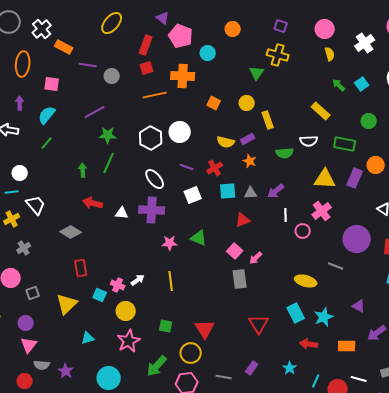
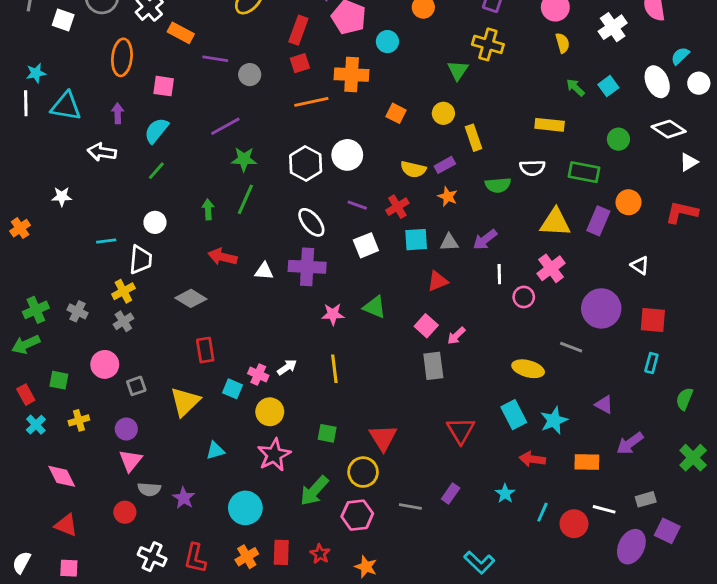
yellow rectangle: (321, 111) -> (550, 125), turned -36
white circle: (20, 173) -> (155, 222), moved
white trapezoid: (36, 205) -> (141, 260), turned 45
yellow cross: (12, 219) -> (123, 291), moved

